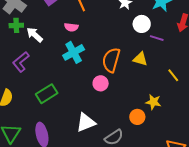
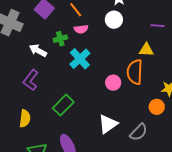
white circle: (142, 24) -> (114, 20), moved
green cross: (16, 25) -> (60, 39), moved
pink semicircle: (71, 27) -> (81, 29), moved
orange semicircle: (111, 60) -> (135, 72), moved

